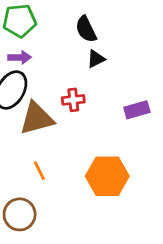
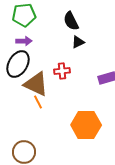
brown triangle: (37, 118) -> (36, 84), turned 40
orange line: (39, 171) -> (38, 102), moved

